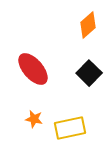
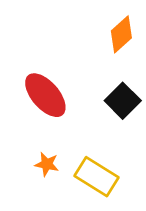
yellow rectangle: (70, 128) -> (96, 177), turned 44

